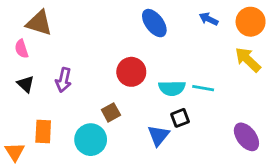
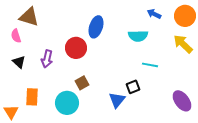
blue ellipse: (154, 23) -> (96, 27), moved, turned 55
red circle: (131, 72) -> (76, 48), moved
cyan semicircle: (172, 88) -> (138, 36), moved

